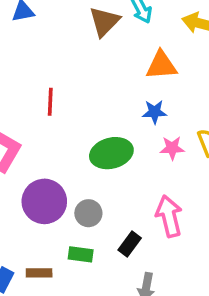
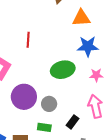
orange triangle: (161, 65) -> (81, 18), moved
blue star: (155, 112) -> (88, 46), size x1.5
pink star: (172, 148) -> (96, 75), moved

